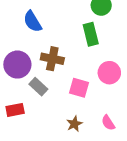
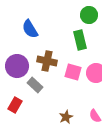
pink square: (79, 88) -> (73, 72), moved
red rectangle: (15, 110) -> (15, 105), turned -49

